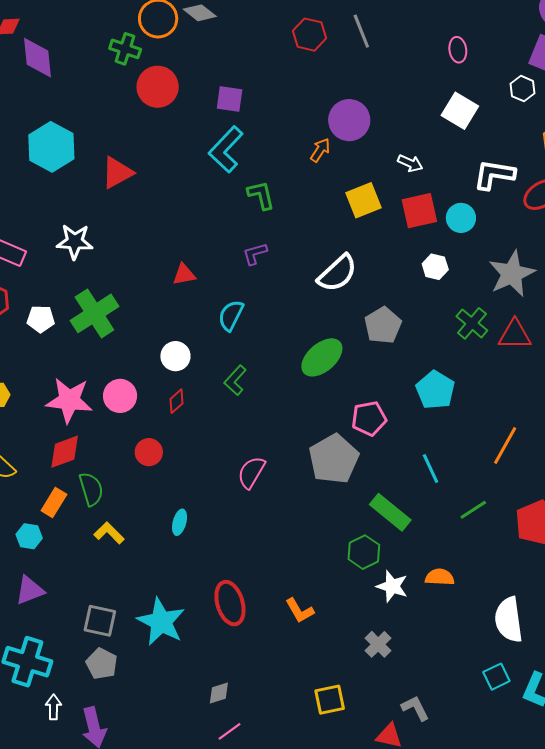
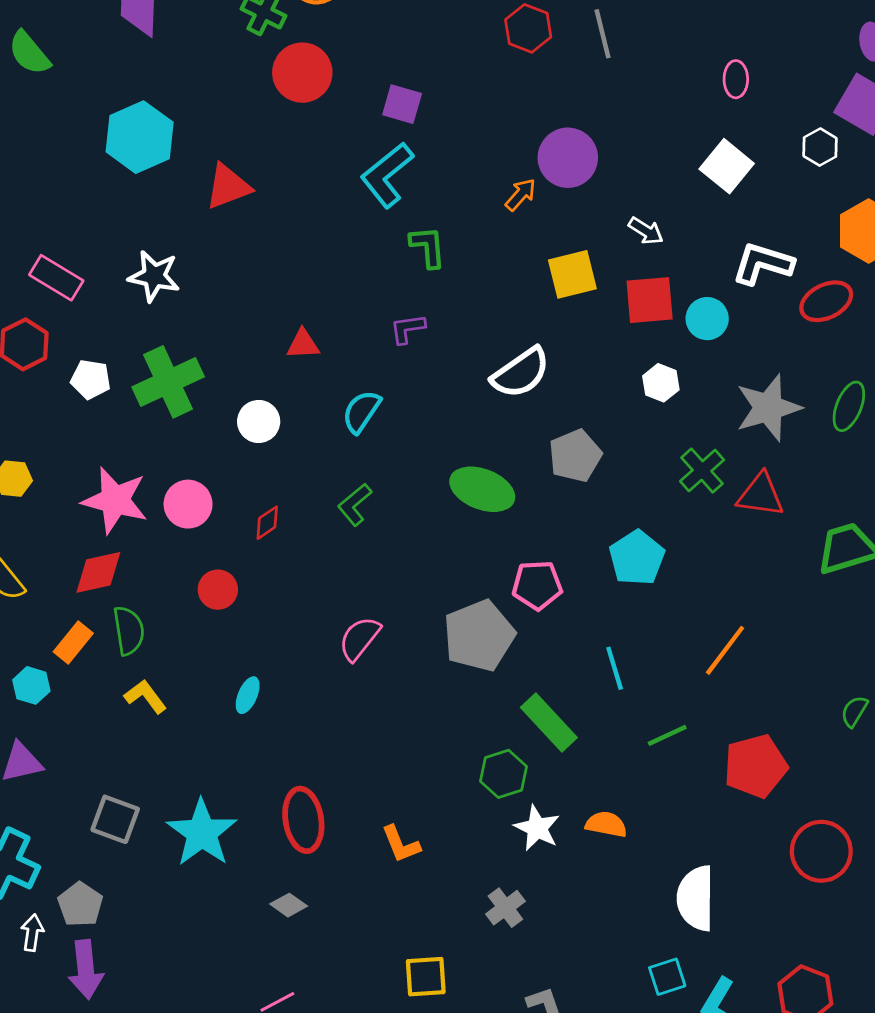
white circle: (175, 356) -> (259, 421), moved
green ellipse: (322, 357) -> (482, 489), turned 54
gray pentagon: (102, 664) -> (80, 904), moved
gray diamond: (219, 693) -> (289, 905), moved, turned 45

